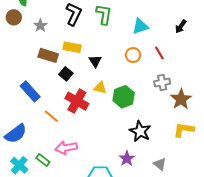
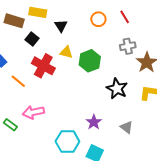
black star: (140, 131) -> (117, 89), moved

